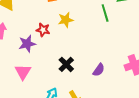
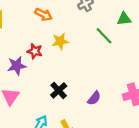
green line: (105, 13) -> (104, 36), turned -30

